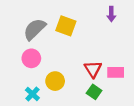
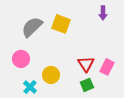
pink circle: (31, 58) -> (21, 59), moved
pink rectangle: (116, 72) -> (107, 67), turned -63
green square: (94, 92) -> (87, 85), turned 32

